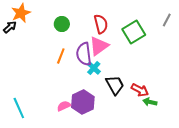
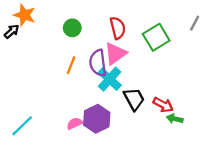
orange star: (21, 13) -> (24, 15), turned -30
cyan cross: (94, 68) -> (110, 79), size x1.5
cyan line: (19, 108) -> (22, 126), turned 70

